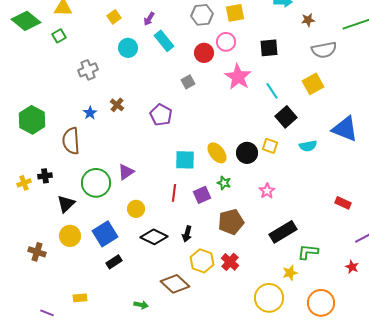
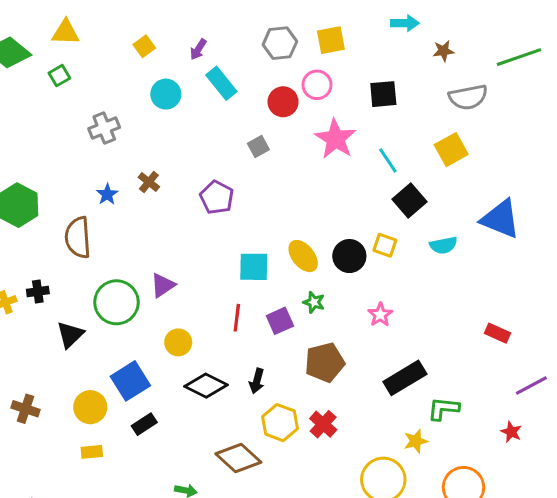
yellow circle: (70, 236) -> (90, 407), moved
yellow rectangle: (80, 298) -> (92, 452), moved

